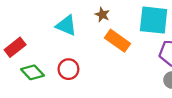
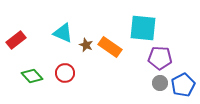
brown star: (102, 15) -> (86, 45), moved
red rectangle: (15, 47) -> (16, 40), moved

